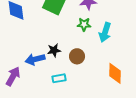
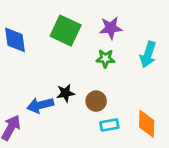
cyan arrow: (105, 32) -> (148, 55), moved
cyan rectangle: (59, 78) -> (109, 125), moved

